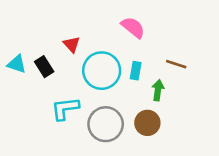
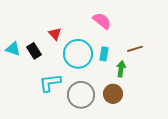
brown line: (176, 64) -> (135, 49), turned -35

